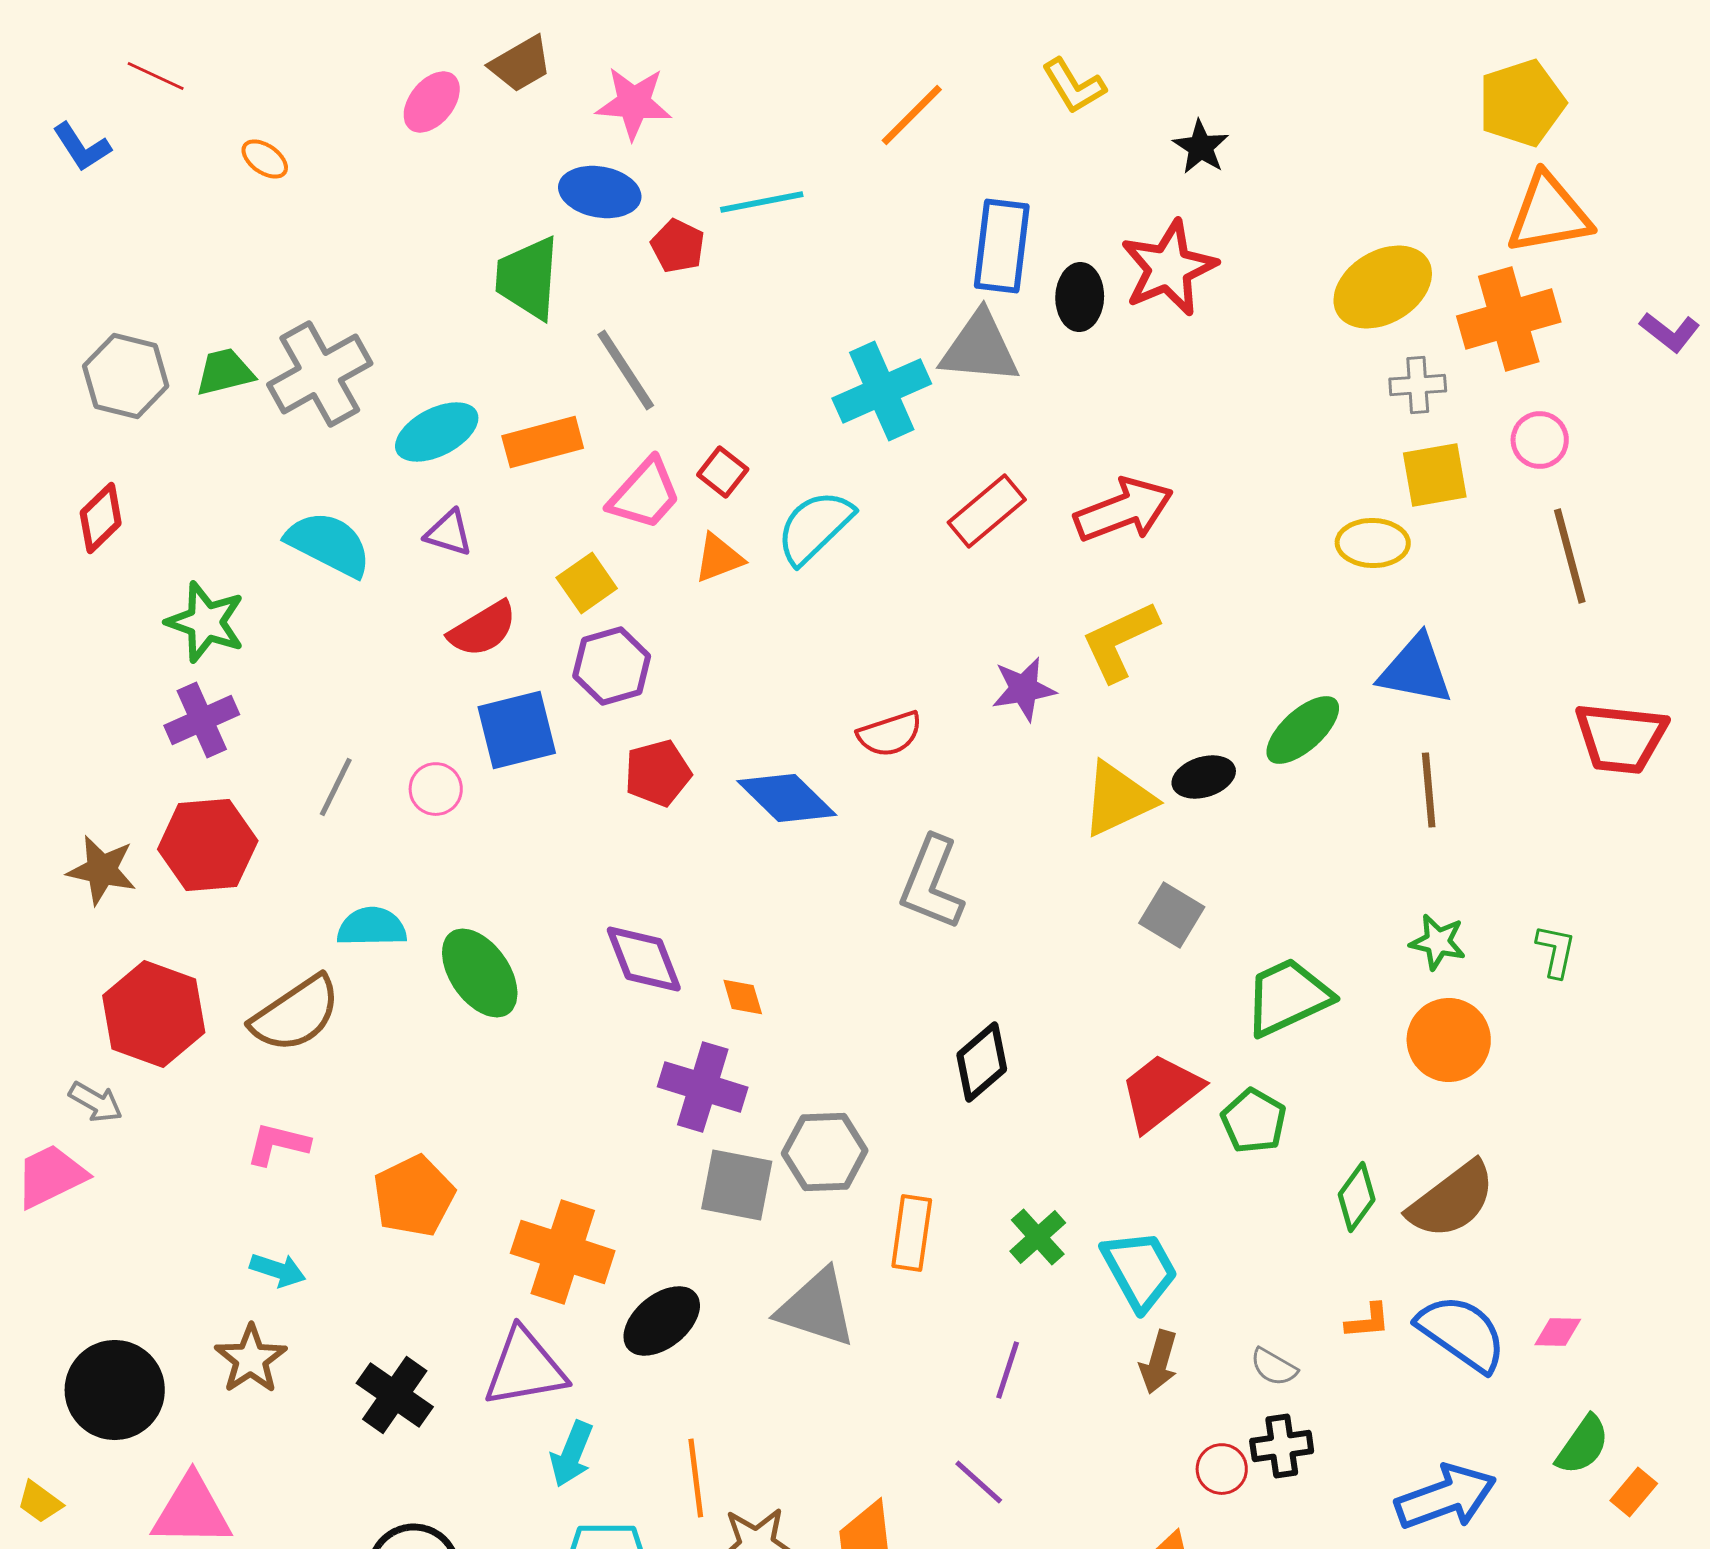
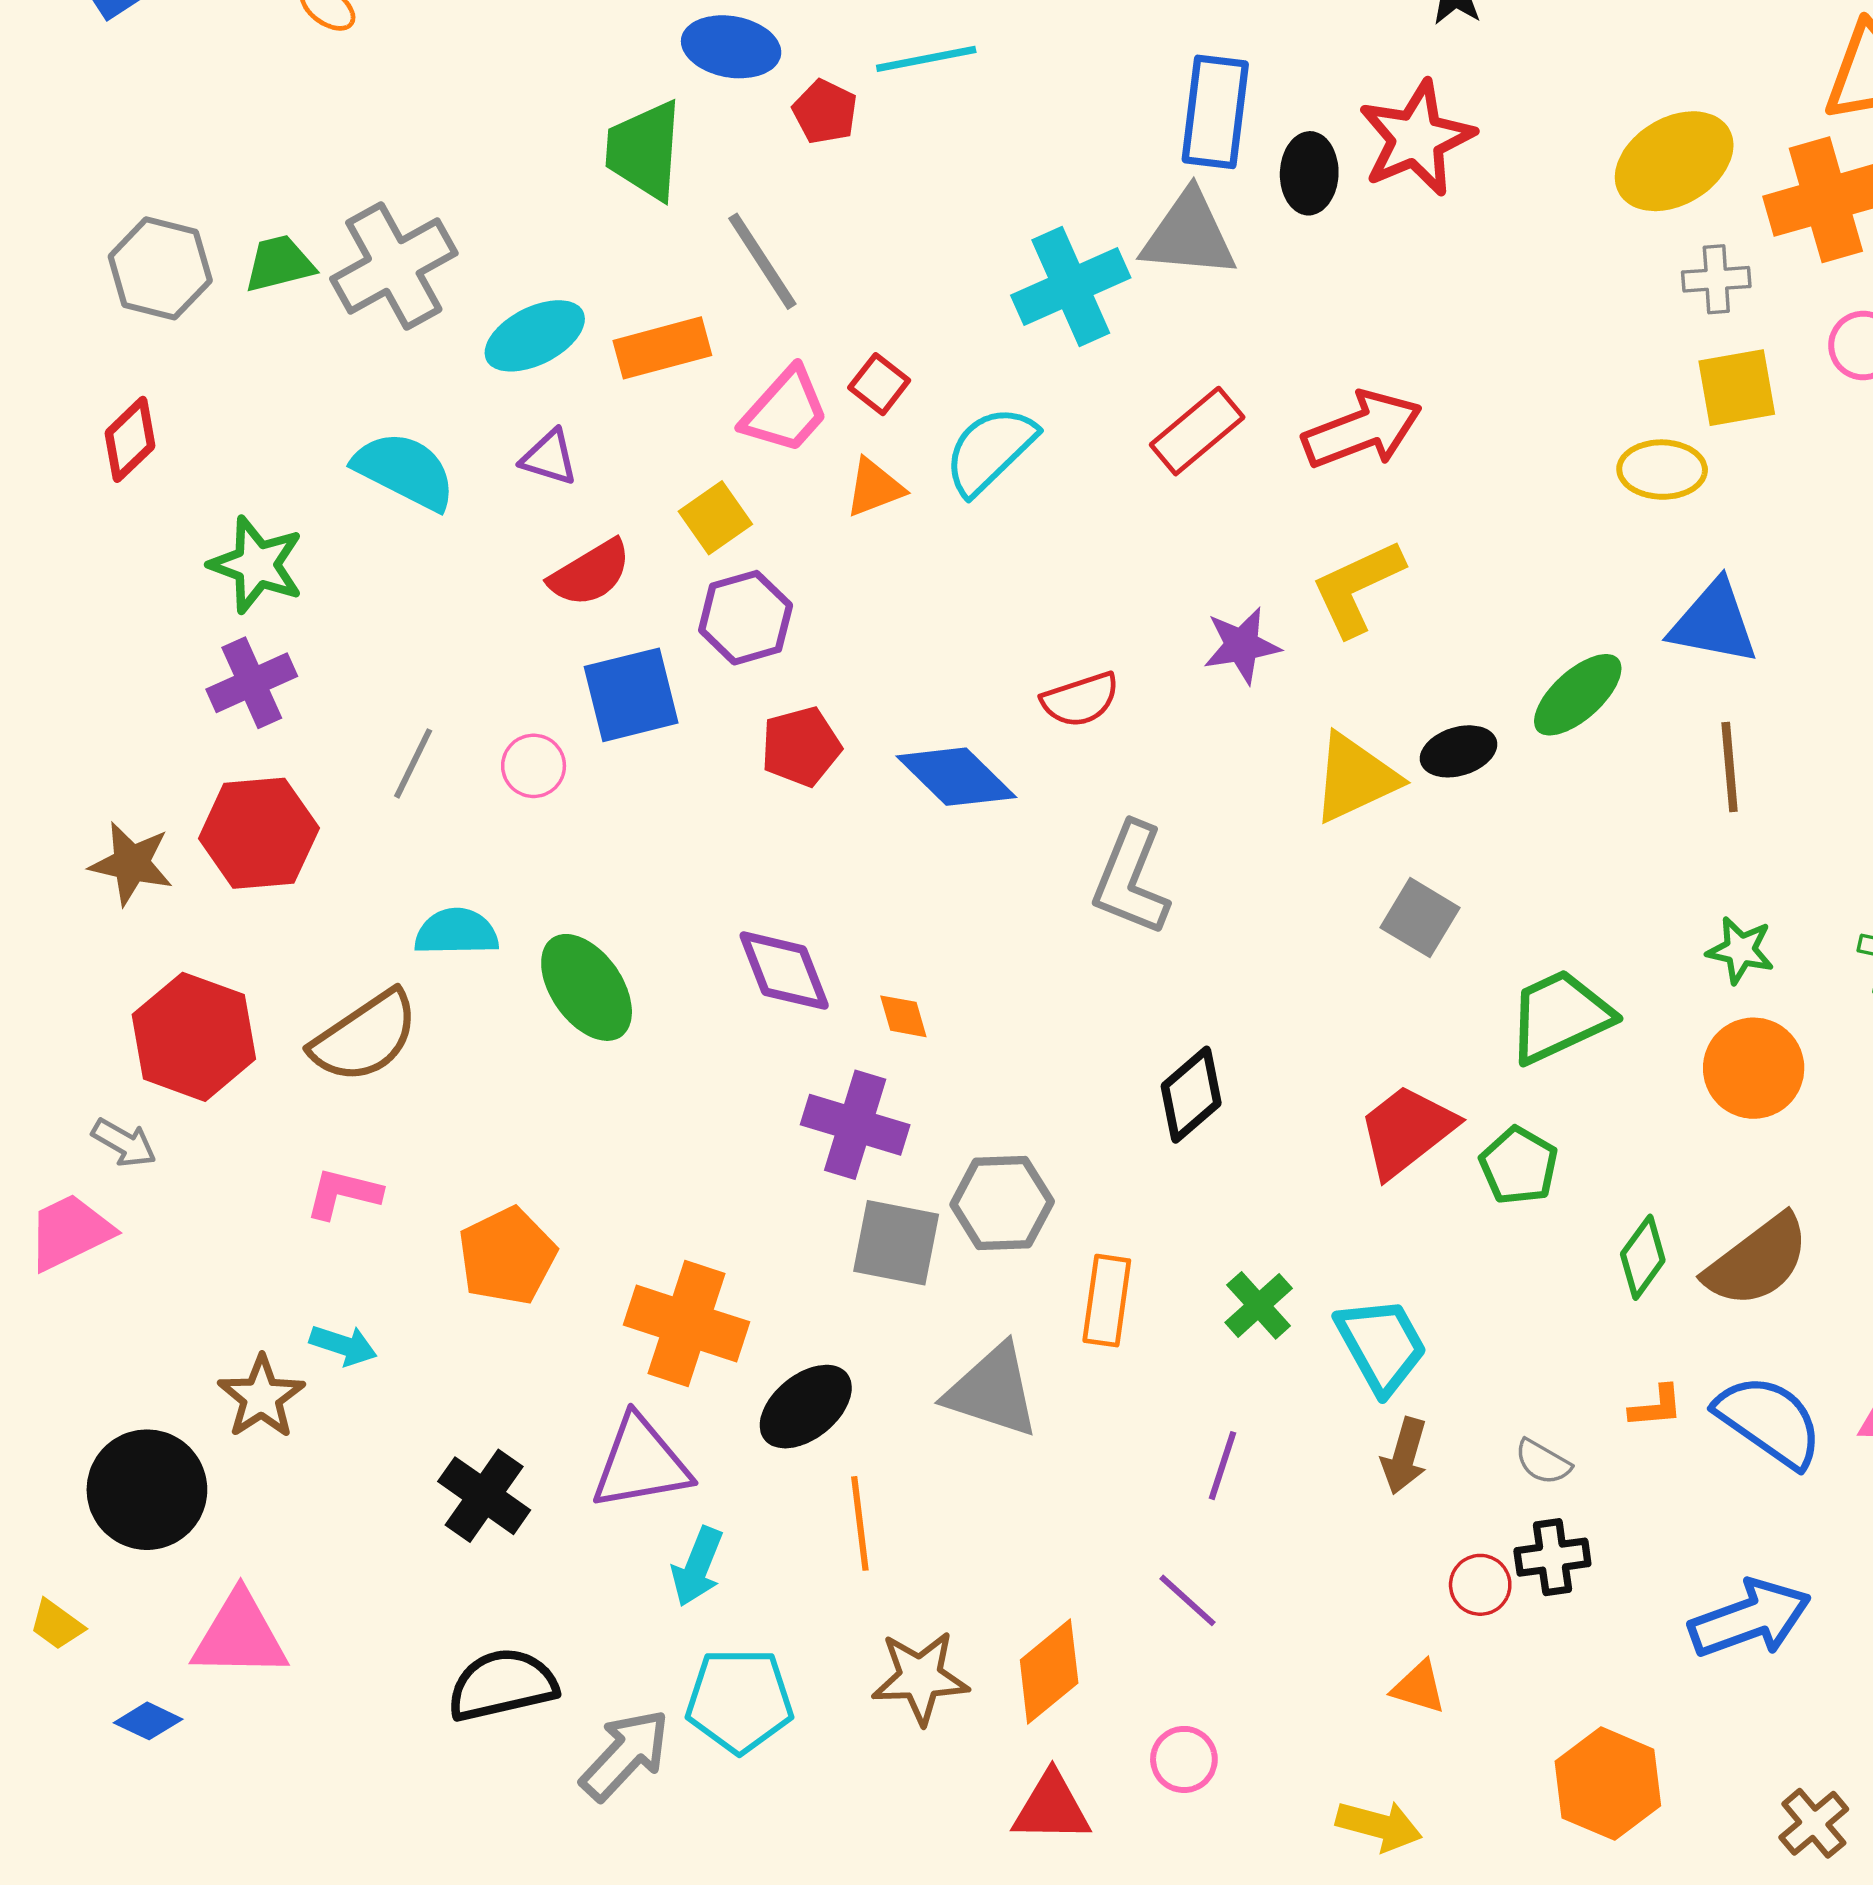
brown star: (251, 1359) -> (261, 1397), moved
orange line: (696, 1478) -> (860, 1523), moved

